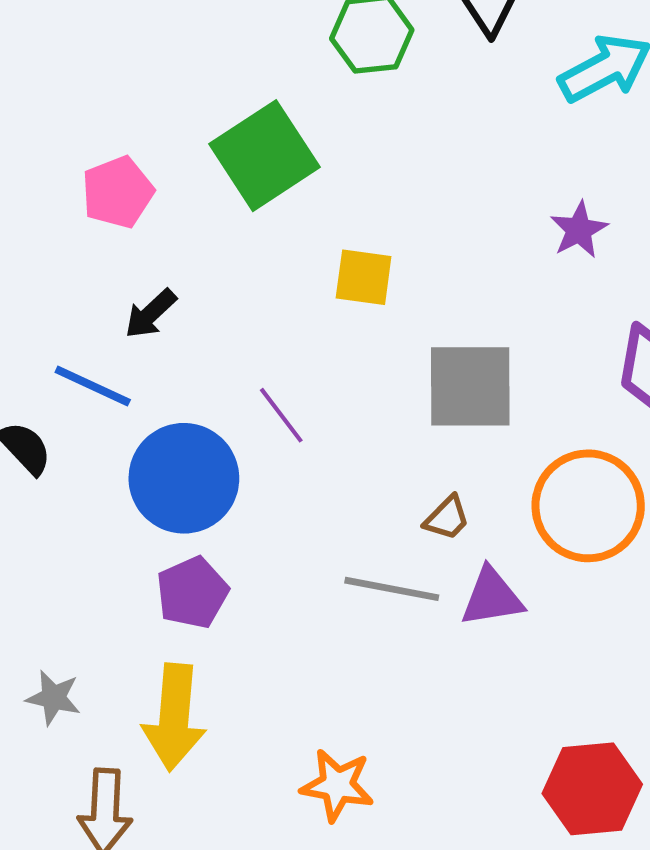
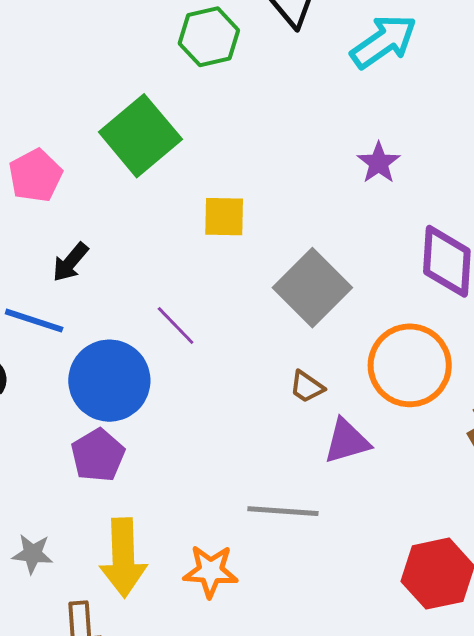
gray square: (470, 386) -> (312, 288), turned -38
brown trapezoid: (447, 518) -> (307, 387), turned 87
gray line: (392, 589) -> (283, 511), moved
purple pentagon: (192, 593) -> (98, 455), moved
orange star: (337, 785) -> (210, 571), moved

